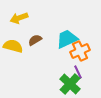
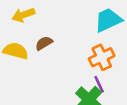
cyan trapezoid: (67, 39) -> (108, 20), moved

